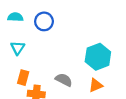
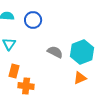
gray semicircle: (64, 80) -> (55, 52), moved

